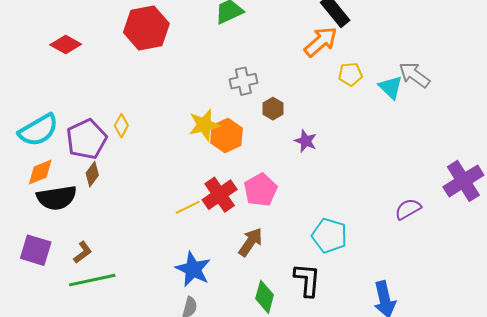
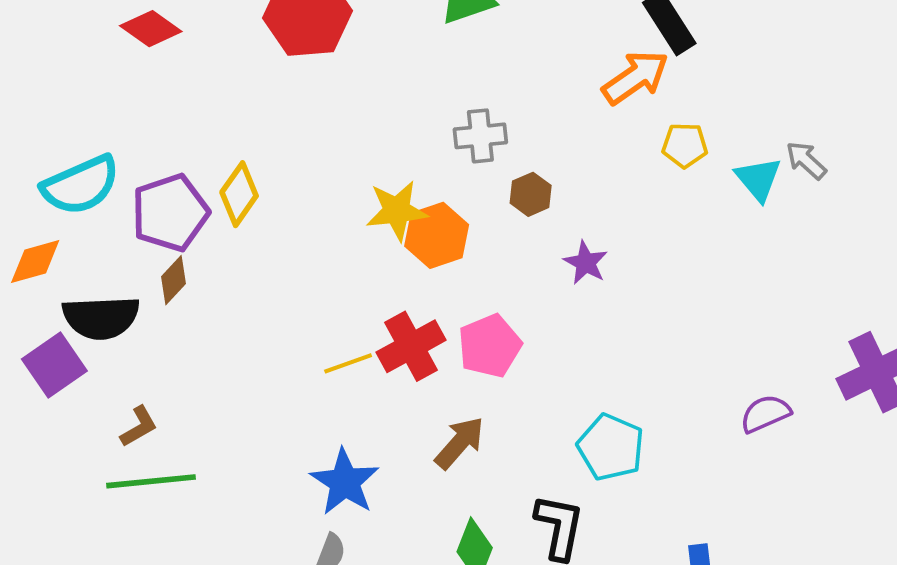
gray arrow: (414, 75) -> (806, 160), size x0.7
yellow diamond: (121, 126) -> (239, 194), size x1.4
orange diamond: (40, 172) -> (35, 262), moved
purple square: (36, 250) -> (54, 365), moved, turned 32

